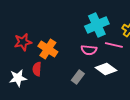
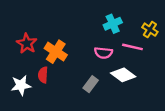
cyan cross: (97, 25) -> (113, 24), size x0.7
red star: (23, 42) -> (27, 43), turned -30

